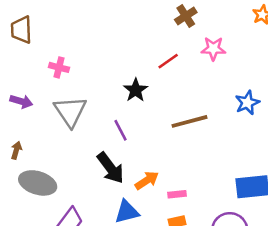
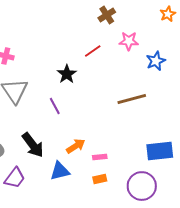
blue star: (247, 103) -> (156, 61), moved
brown line: (190, 121) -> (132, 99), moved
black arrow: (110, 168) -> (33, 145), moved

